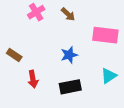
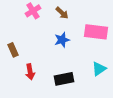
brown rectangle: (14, 55) -> (13, 50), turned 32
blue star: (69, 55) -> (62, 40), moved

